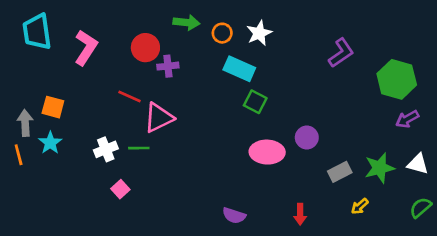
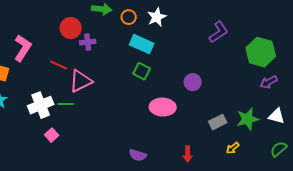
pink L-shape: (86, 48) -> (23, 48), moved
green square: (255, 102) -> (142, 71), moved
purple circle: (307, 138) -> (193, 82), moved
white cross: (106, 149) -> (41, 105), size x1.4

